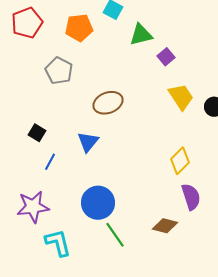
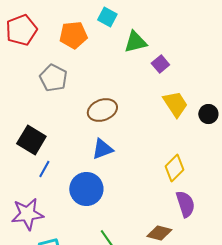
black square: (37, 133) -> (31, 140), size x1.6
blue triangle: (88, 142) -> (102, 149), moved, turned 30
blue circle: (98, 203) -> (86, 189), moved

